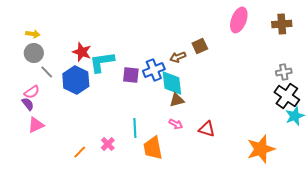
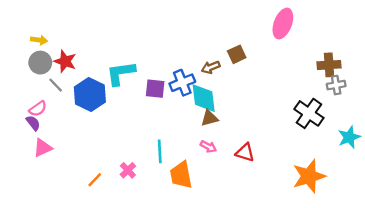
brown cross: (282, 24) -> (329, 65), moved
red star: (82, 52) -> (65, 61), moved
black cross: (287, 96) -> (309, 113), moved

